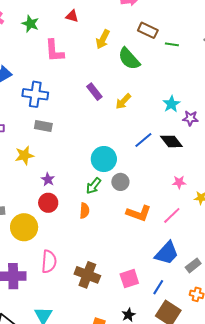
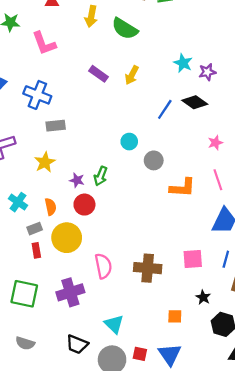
blue cross: (35, 94) -> (37, 95), turned 30
cyan circle: (104, 159) -> (129, 142), size x0.6
green arrow: (93, 186) -> (101, 176), moved
orange semicircle: (84, 211) -> (51, 207), moved
pink line: (172, 215) -> (218, 180), turned -48
pink square: (129, 279) -> (193, 259), turned 30

